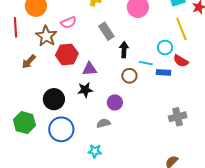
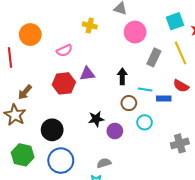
gray rectangle: (106, 31) -> (154, 57), moved, turned 60
brown star: (46, 36) -> (15, 115), moved
cyan circle: (165, 48) -> (145, 122), moved
purple triangle: (90, 69) -> (87, 74), moved
black star: (85, 90) -> (96, 119), moved
gray semicircle: (103, 123) -> (104, 163), moved

